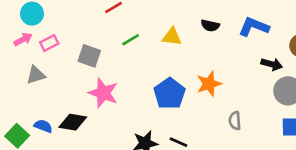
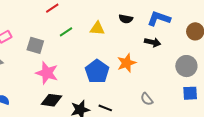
black arrow: (272, 64) -> (153, 42), moved
gray semicircle: (235, 121) -> (147, 99), moved, turned -32
black diamond: (73, 122) -> (52, 100), moved

